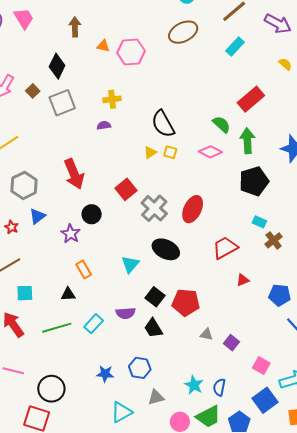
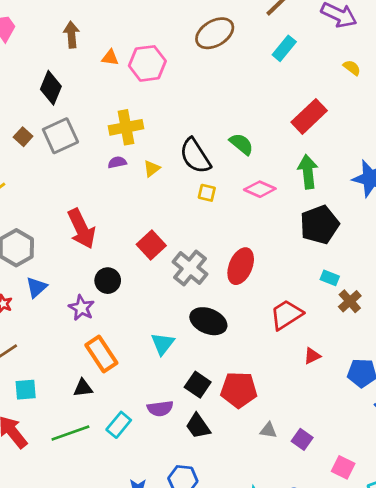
brown square: (33, 91) -> (23, 137), moved
yellow cross: (112, 99) -> (126, 127), size x1.4
green semicircle: (221, 124) -> (241, 144), moved
yellow triangle: (150, 152) -> (152, 169), moved
orange rectangle: (84, 269) -> (101, 354), size x1.5

